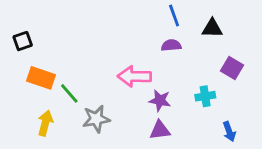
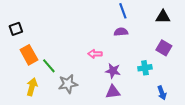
black triangle: (212, 28) -> (163, 17), moved
pink arrow: (134, 76) -> (95, 54), size x0.6
orange rectangle: (41, 78) -> (29, 55), turned 42

